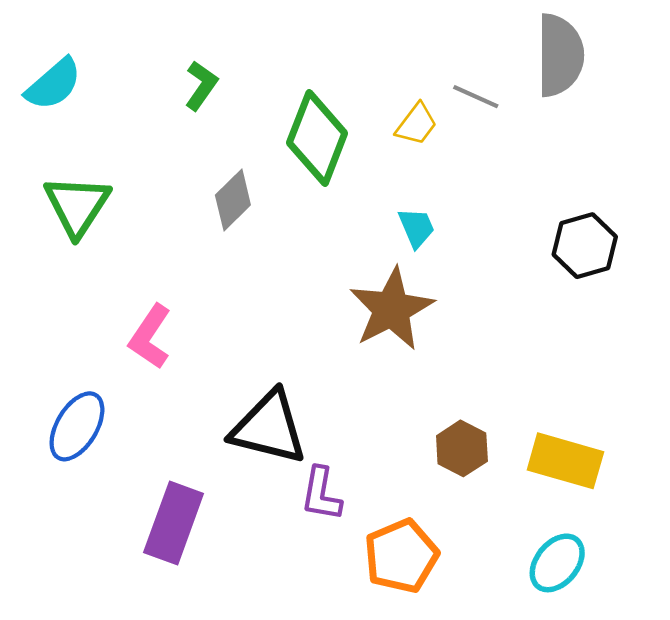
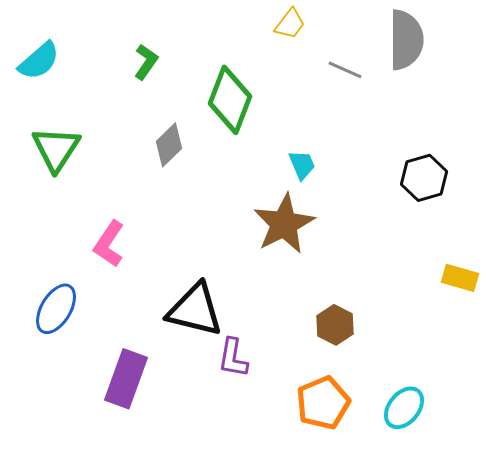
yellow trapezoid: (416, 124) -> (290, 24), moved
yellow rectangle: (565, 461) -> (460, 278), moved, size x0.7
orange pentagon: (401, 556) -> (323, 403), moved

